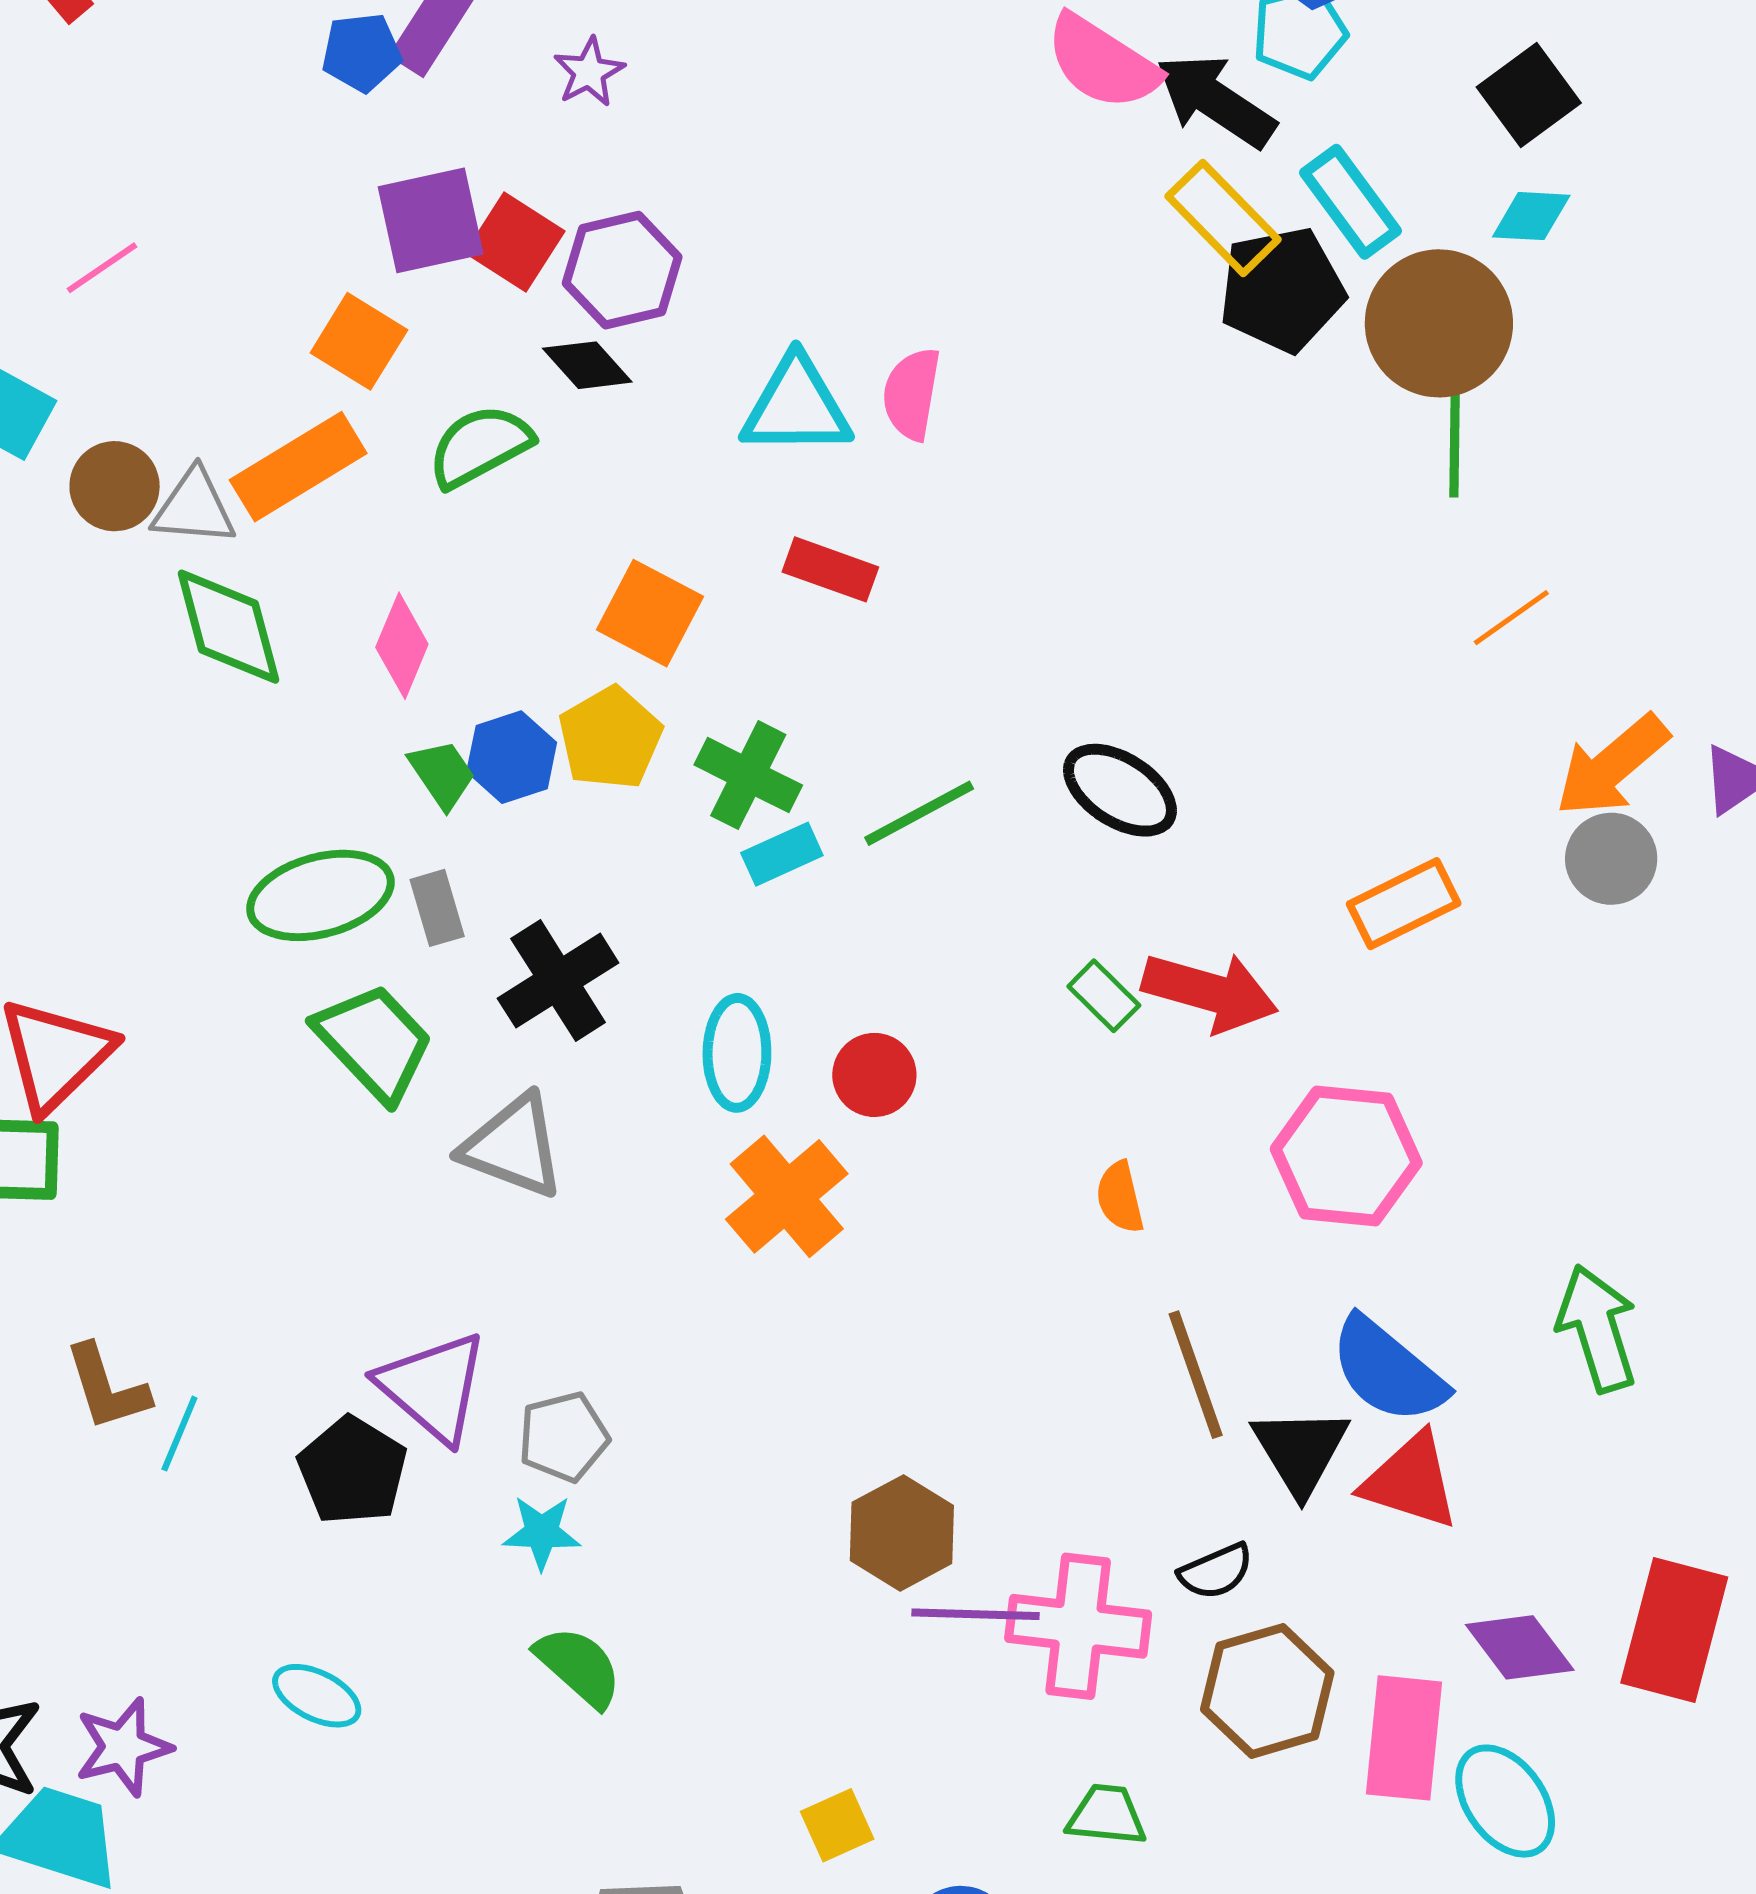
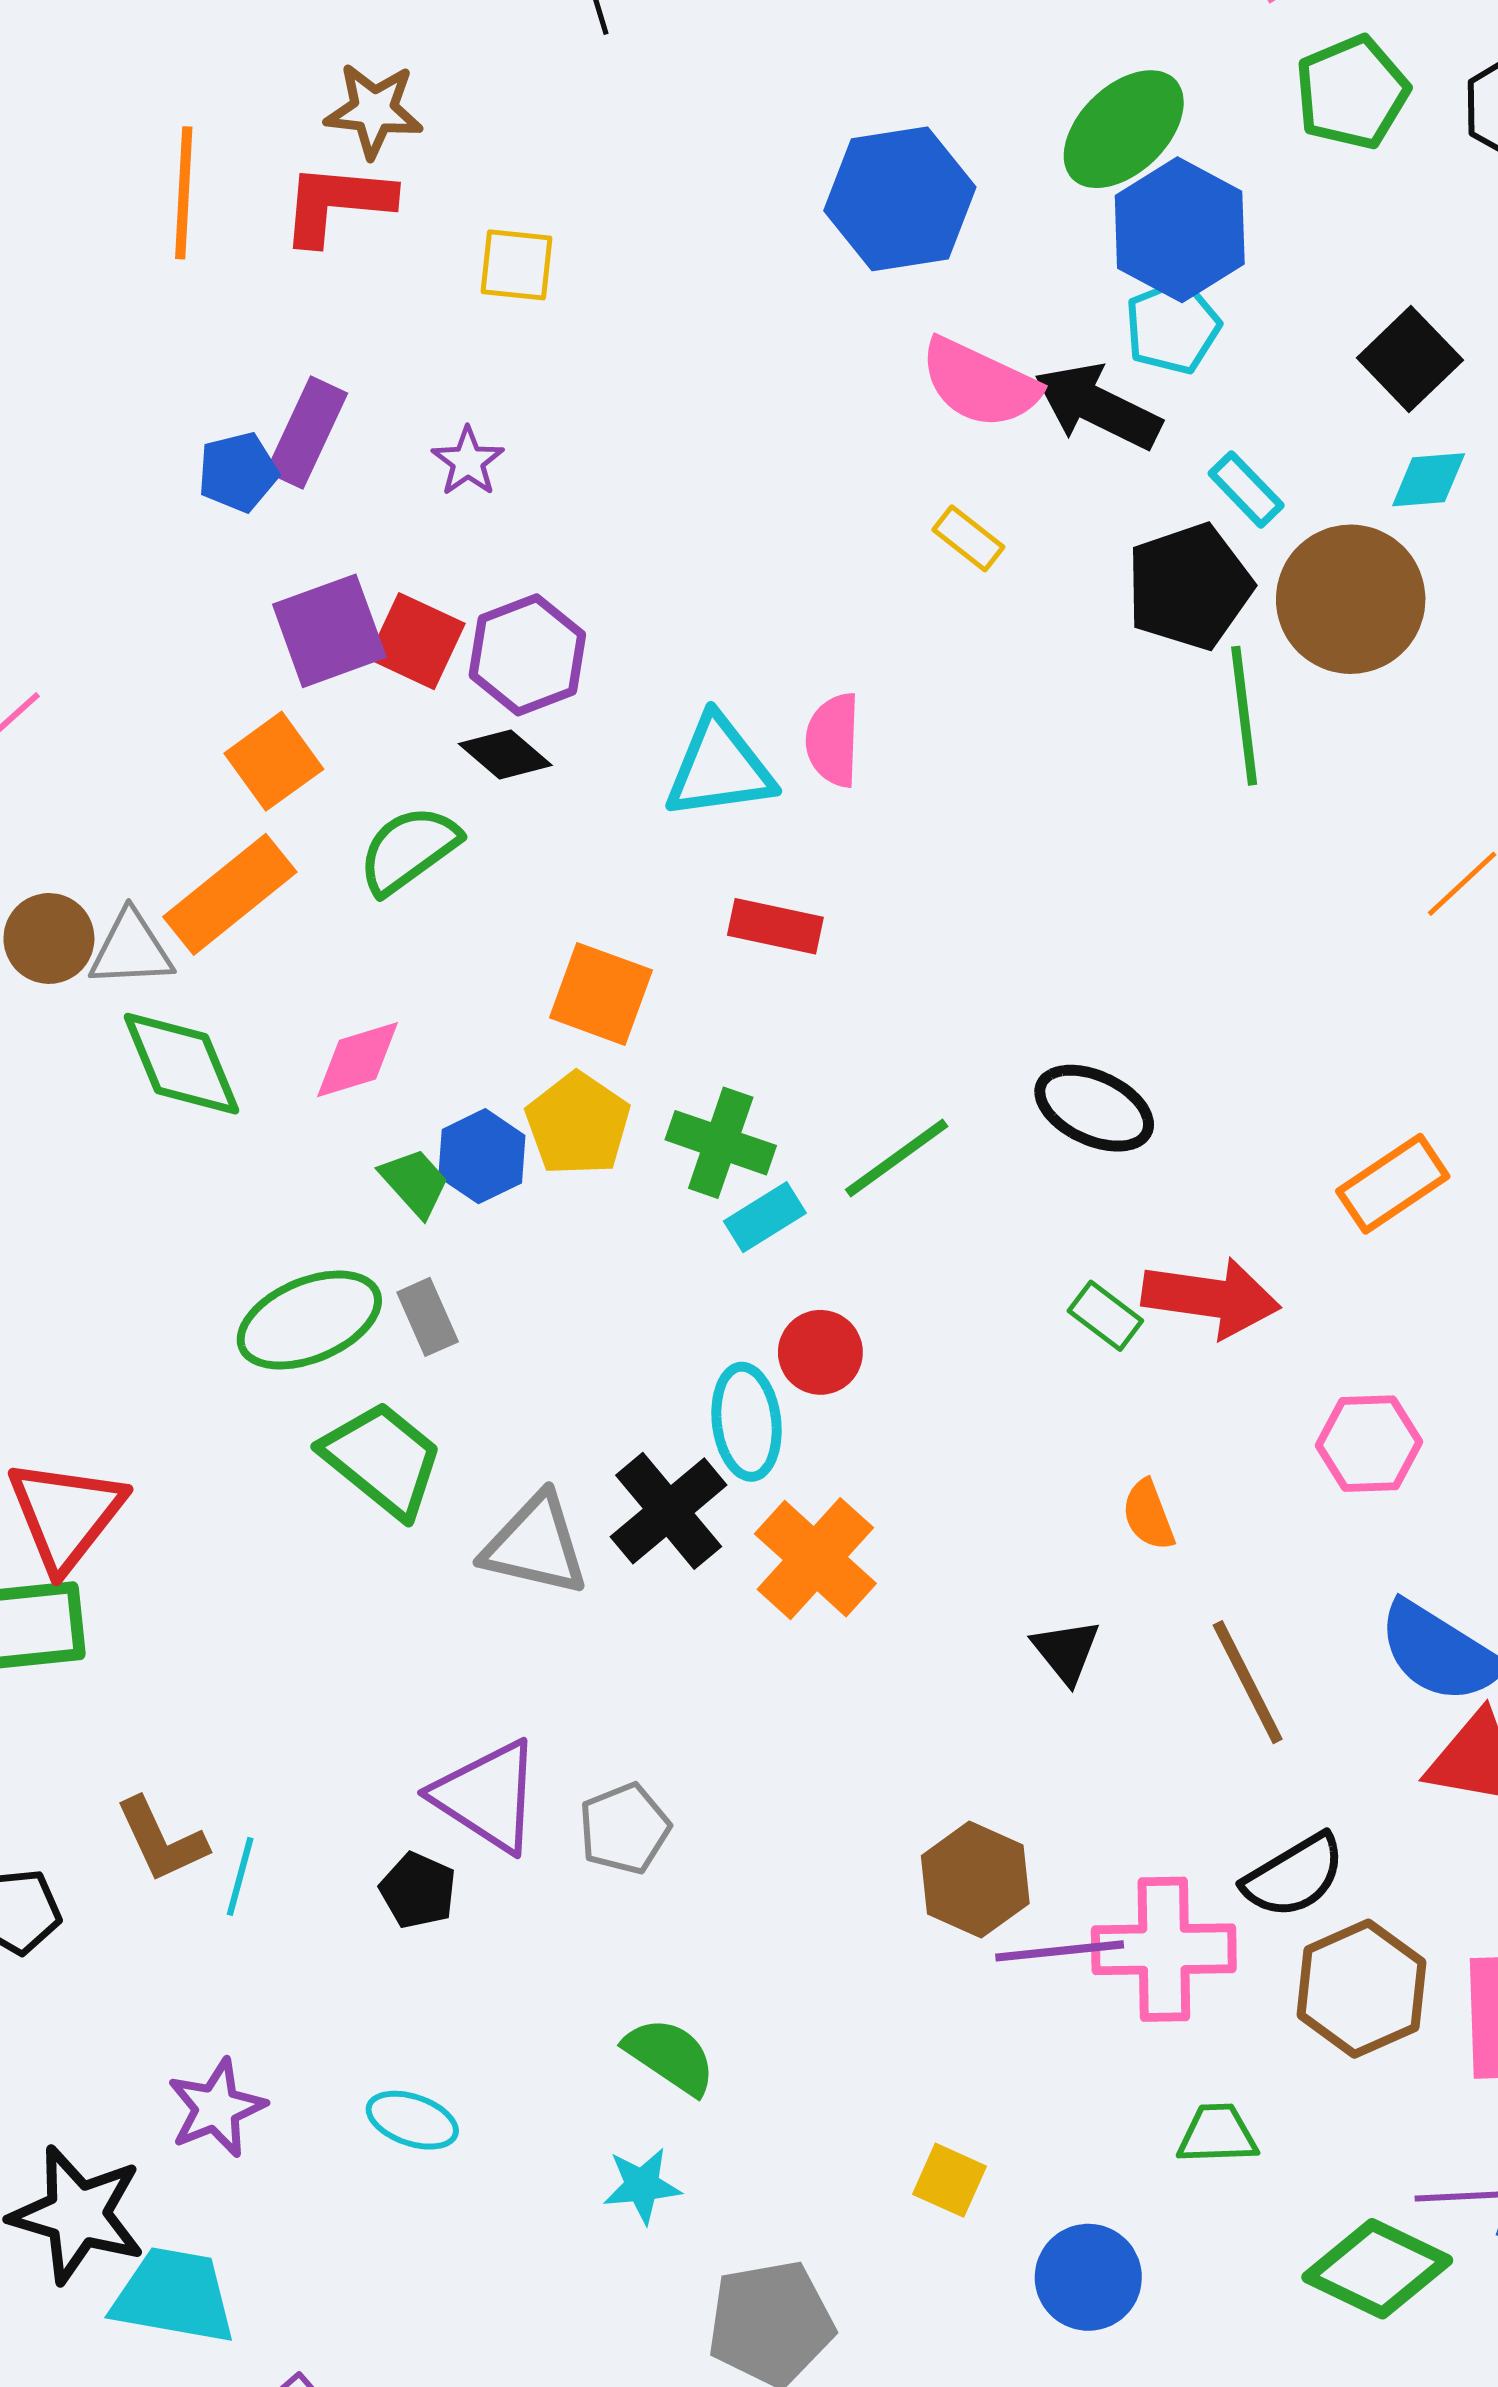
cyan rectangle: (1351, 202) -> (1246, 489), size x0.7
yellow rectangle: (1223, 218) -> (968, 538), moved, size x0.6
orange square: (359, 341) -> (274, 761), turned 30
green line: (1455, 428) -> (1244, 716), moved
pink diamond: (402, 646) -> (357, 1060), turned 58
black cross: (558, 981) -> (669, 1511), moved
red circle: (874, 1075) -> (820, 1352), moved
pink hexagon: (1346, 1156) -> (1369, 1444), size x0.7
black triangle: (1300, 1451) -> (1066, 1651), moved, size x0.7
black pentagon: (352, 1471) -> (418, 1891), size x0.7
cyan star: (542, 1532) -> (642, 2186), moved
black semicircle: (1216, 1571) -> (1294, 1876), size x1.4
purple star: (123, 1747) -> (216, 2108), moved
yellow square: (837, 1825) -> (950, 2180), turned -34

